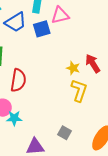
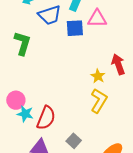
red arrow: (93, 63) -> (118, 64), moved
red semicircle: (18, 80) -> (46, 118), moved

